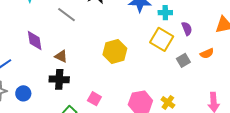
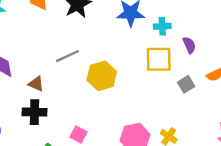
gray line: (66, 15) -> (67, 56), moved, turned -60
yellow square: (162, 39) -> (159, 59), turned -30

